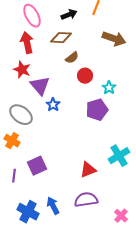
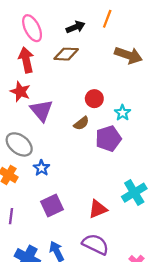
brown semicircle: (72, 58) -> (81, 123), moved
blue star: (53, 105) -> (41, 168), moved
purple square: (37, 166) -> (52, 205), moved
purple semicircle: (86, 200) -> (95, 244), turned 35

